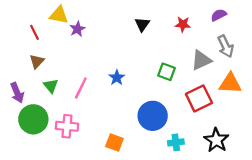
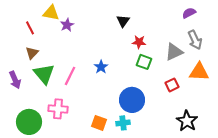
red star: (183, 24) -> (139, 42), moved
green triangle: (51, 86) -> (44, 74), size x1.6
red square: (199, 98) -> (172, 85), size x0.6
green circle: (33, 119) -> (29, 122), moved
cyan cross: (176, 142) -> (123, 123), moved

